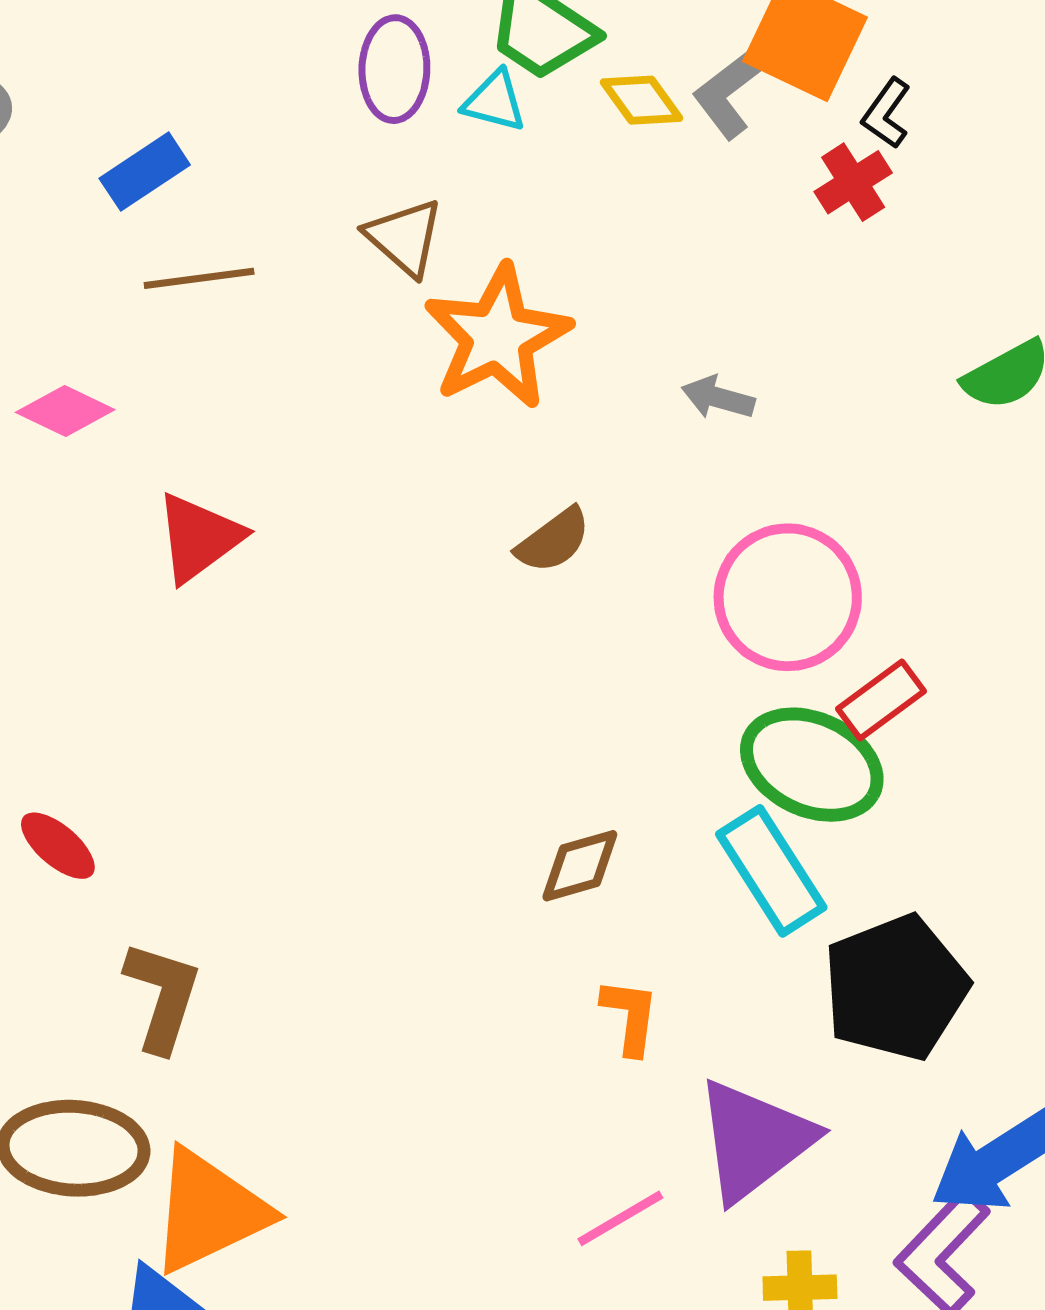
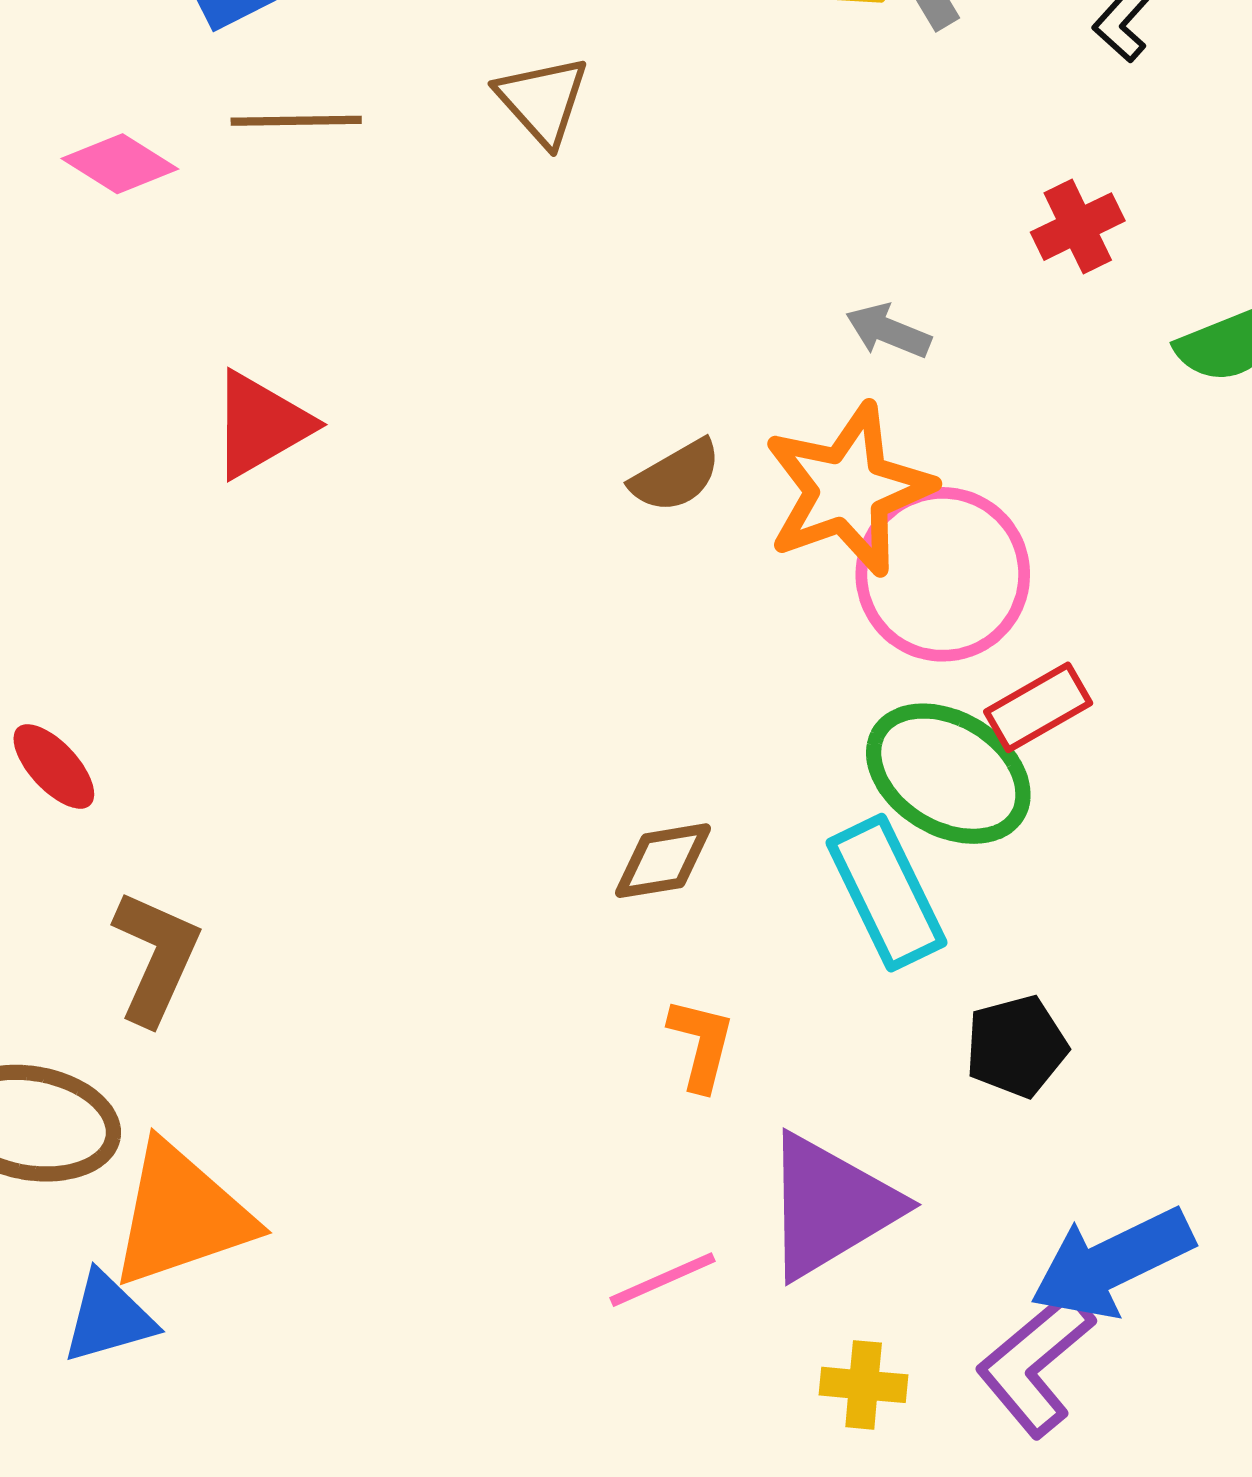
red cross: (853, 182) -> (1078, 227), moved
orange star: (497, 337) -> (848, 490), moved
pink diamond: (65, 411) -> (120, 164), moved
black pentagon: (896, 988) -> (1016, 1046), size x0.6

